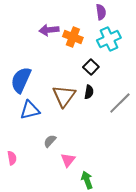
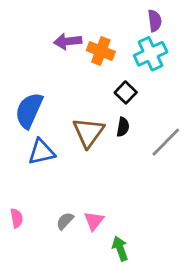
purple semicircle: (101, 12) -> (155, 21), moved
gray semicircle: (50, 141) -> (65, 221), moved

